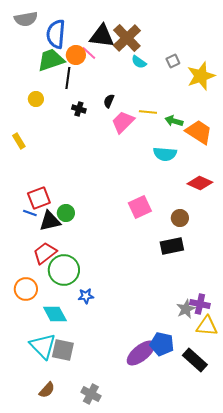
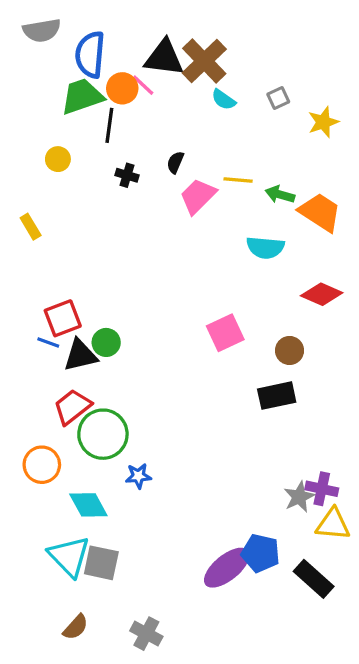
yellow star: (201, 76) -> (323, 122), size x0.7

